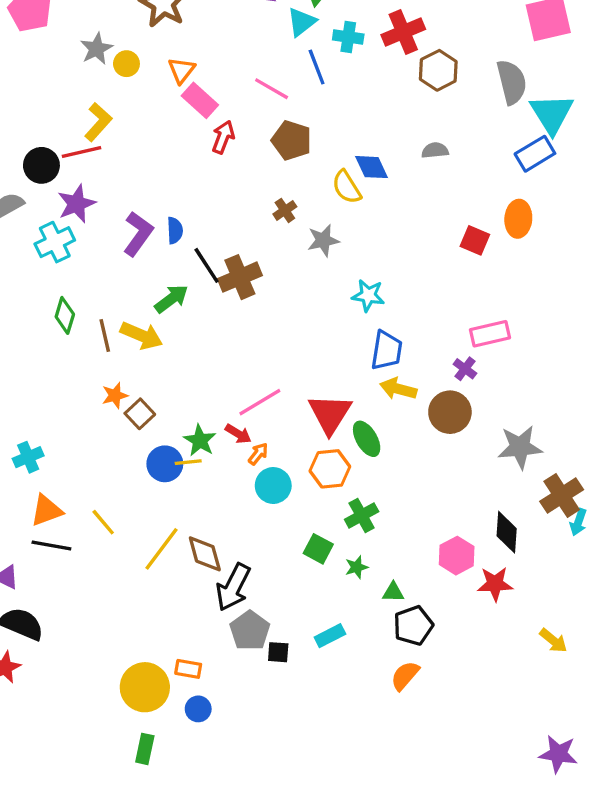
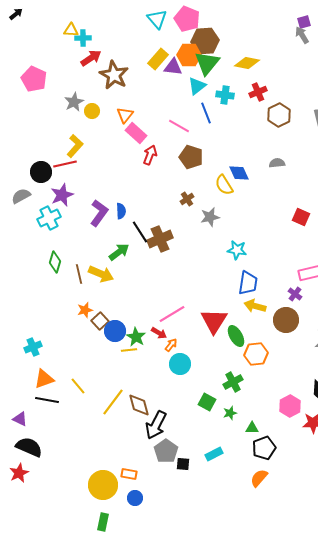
red cross: (403, 32) -> (258, 92), size x0.7
blue circle: (165, 464) -> (115, 331), moved
orange hexagon: (330, 469) -> (256, 354), moved

